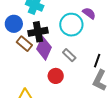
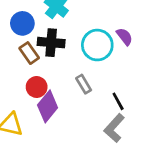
purple diamond: (44, 48) -> (48, 106), moved
black line: (97, 61) -> (118, 101), turned -64
red circle: (56, 76) -> (37, 87), moved

